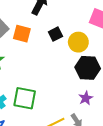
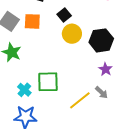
yellow circle: (78, 42) -> (72, 34), moved

